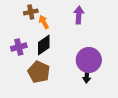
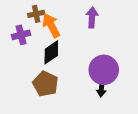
orange arrow: (44, 22) -> (51, 26), size x1.5
purple cross: (19, 47) -> (21, 35), moved

